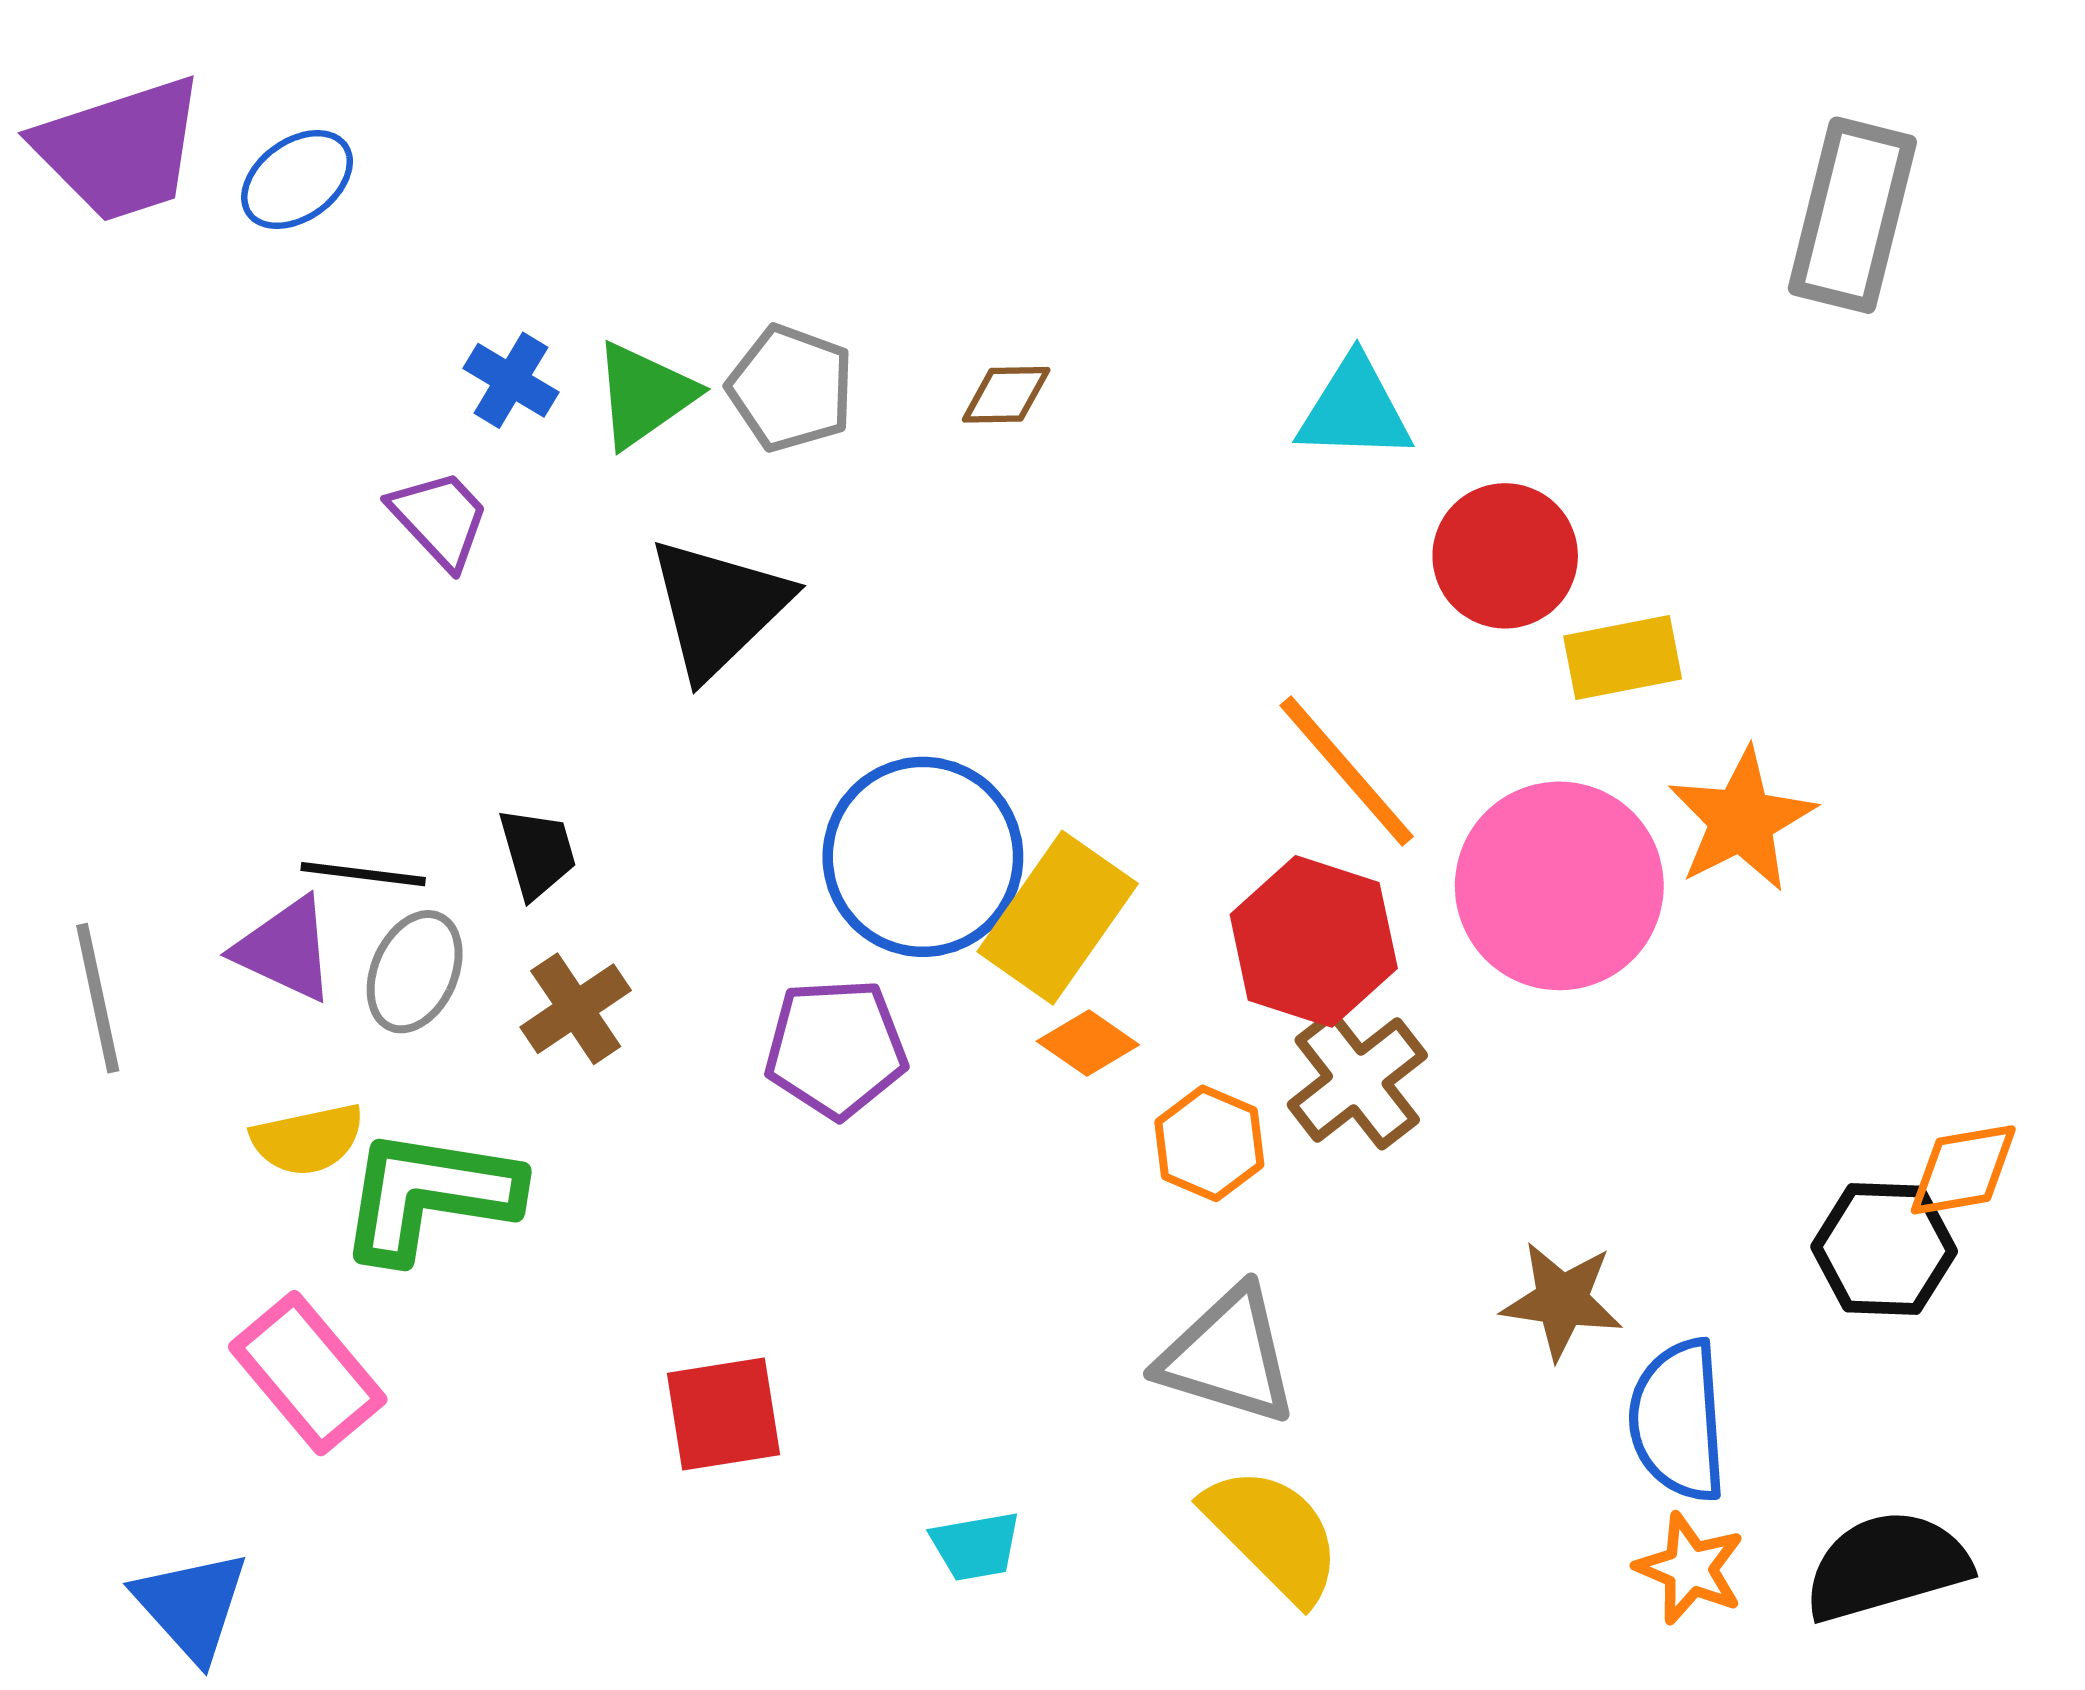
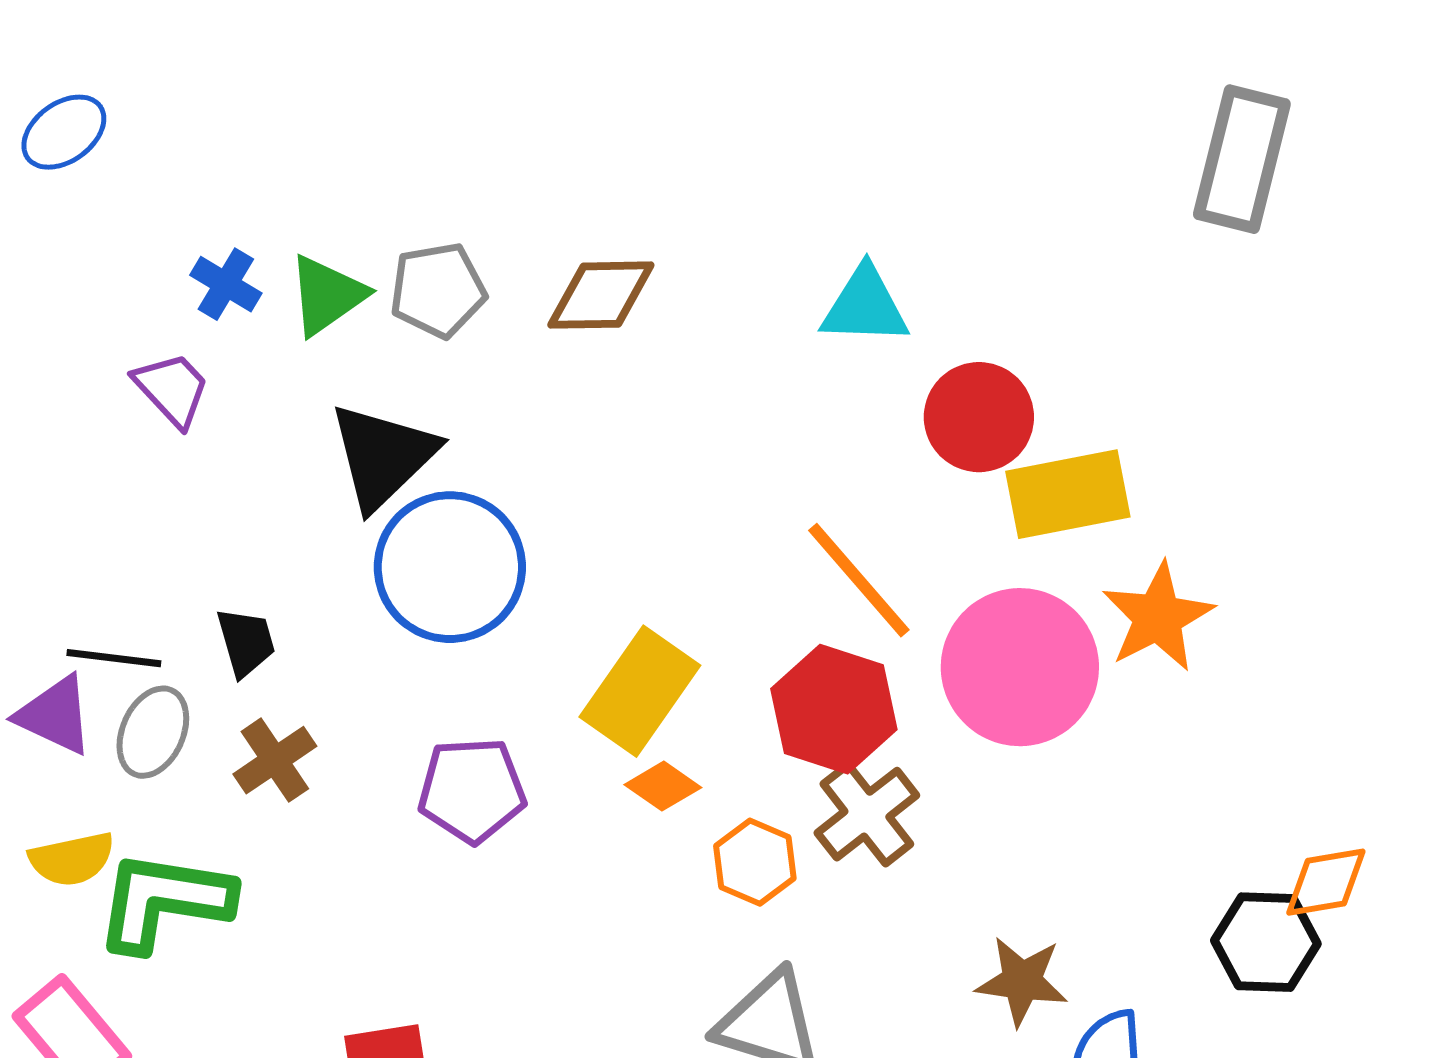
gray pentagon: (791, 388) -> (438, 290), turned -30
brown diamond: (1006, 395) -> (601, 295), size x1.6
yellow rectangle: (1623, 658) -> (1068, 494), size x1.4
blue circle: (923, 857) -> (450, 567), moved

